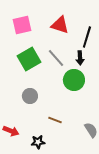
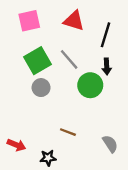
black arrow: (80, 58) -> (107, 66), moved
gray circle: (30, 96) -> (41, 88), moved

